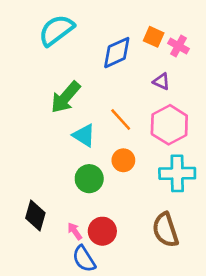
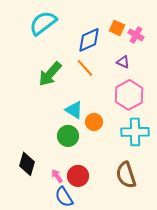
orange line: (121, 120) -> (85, 68), moved
cyan triangle: (84, 135) -> (74, 110), moved

